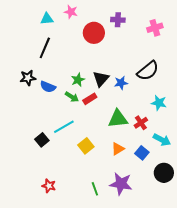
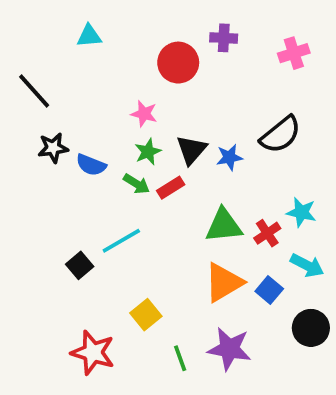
pink star: (71, 12) -> (144, 114), moved
black line: (45, 48) -> (34, 91), moved, turned -65
cyan star: (159, 103) -> (301, 212), moved
yellow square: (86, 146) -> (146, 315), moved
orange triangle: (118, 149) -> (224, 282), size x1.6
red star: (49, 186) -> (93, 353), size x1.6

